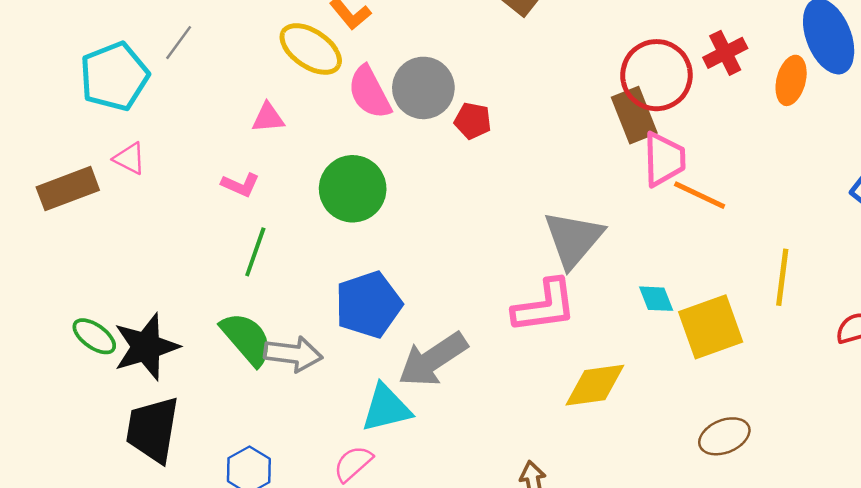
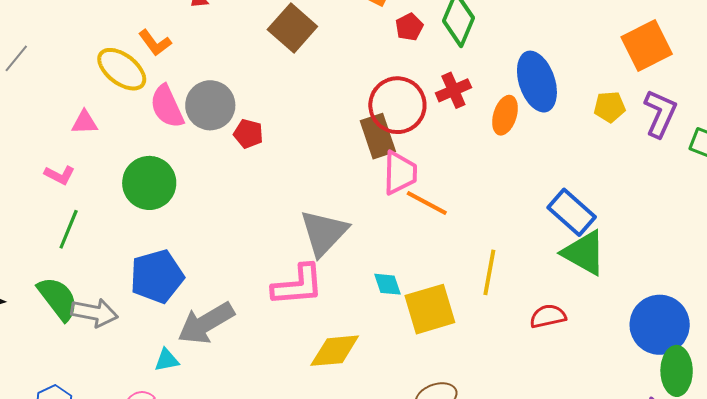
cyan triangle: (386, 408) -> (167, 360), size x0.6

